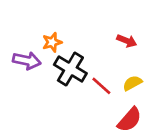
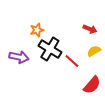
purple arrow: (27, 61) -> (19, 57), moved
yellow semicircle: (132, 83) -> (94, 51), moved

